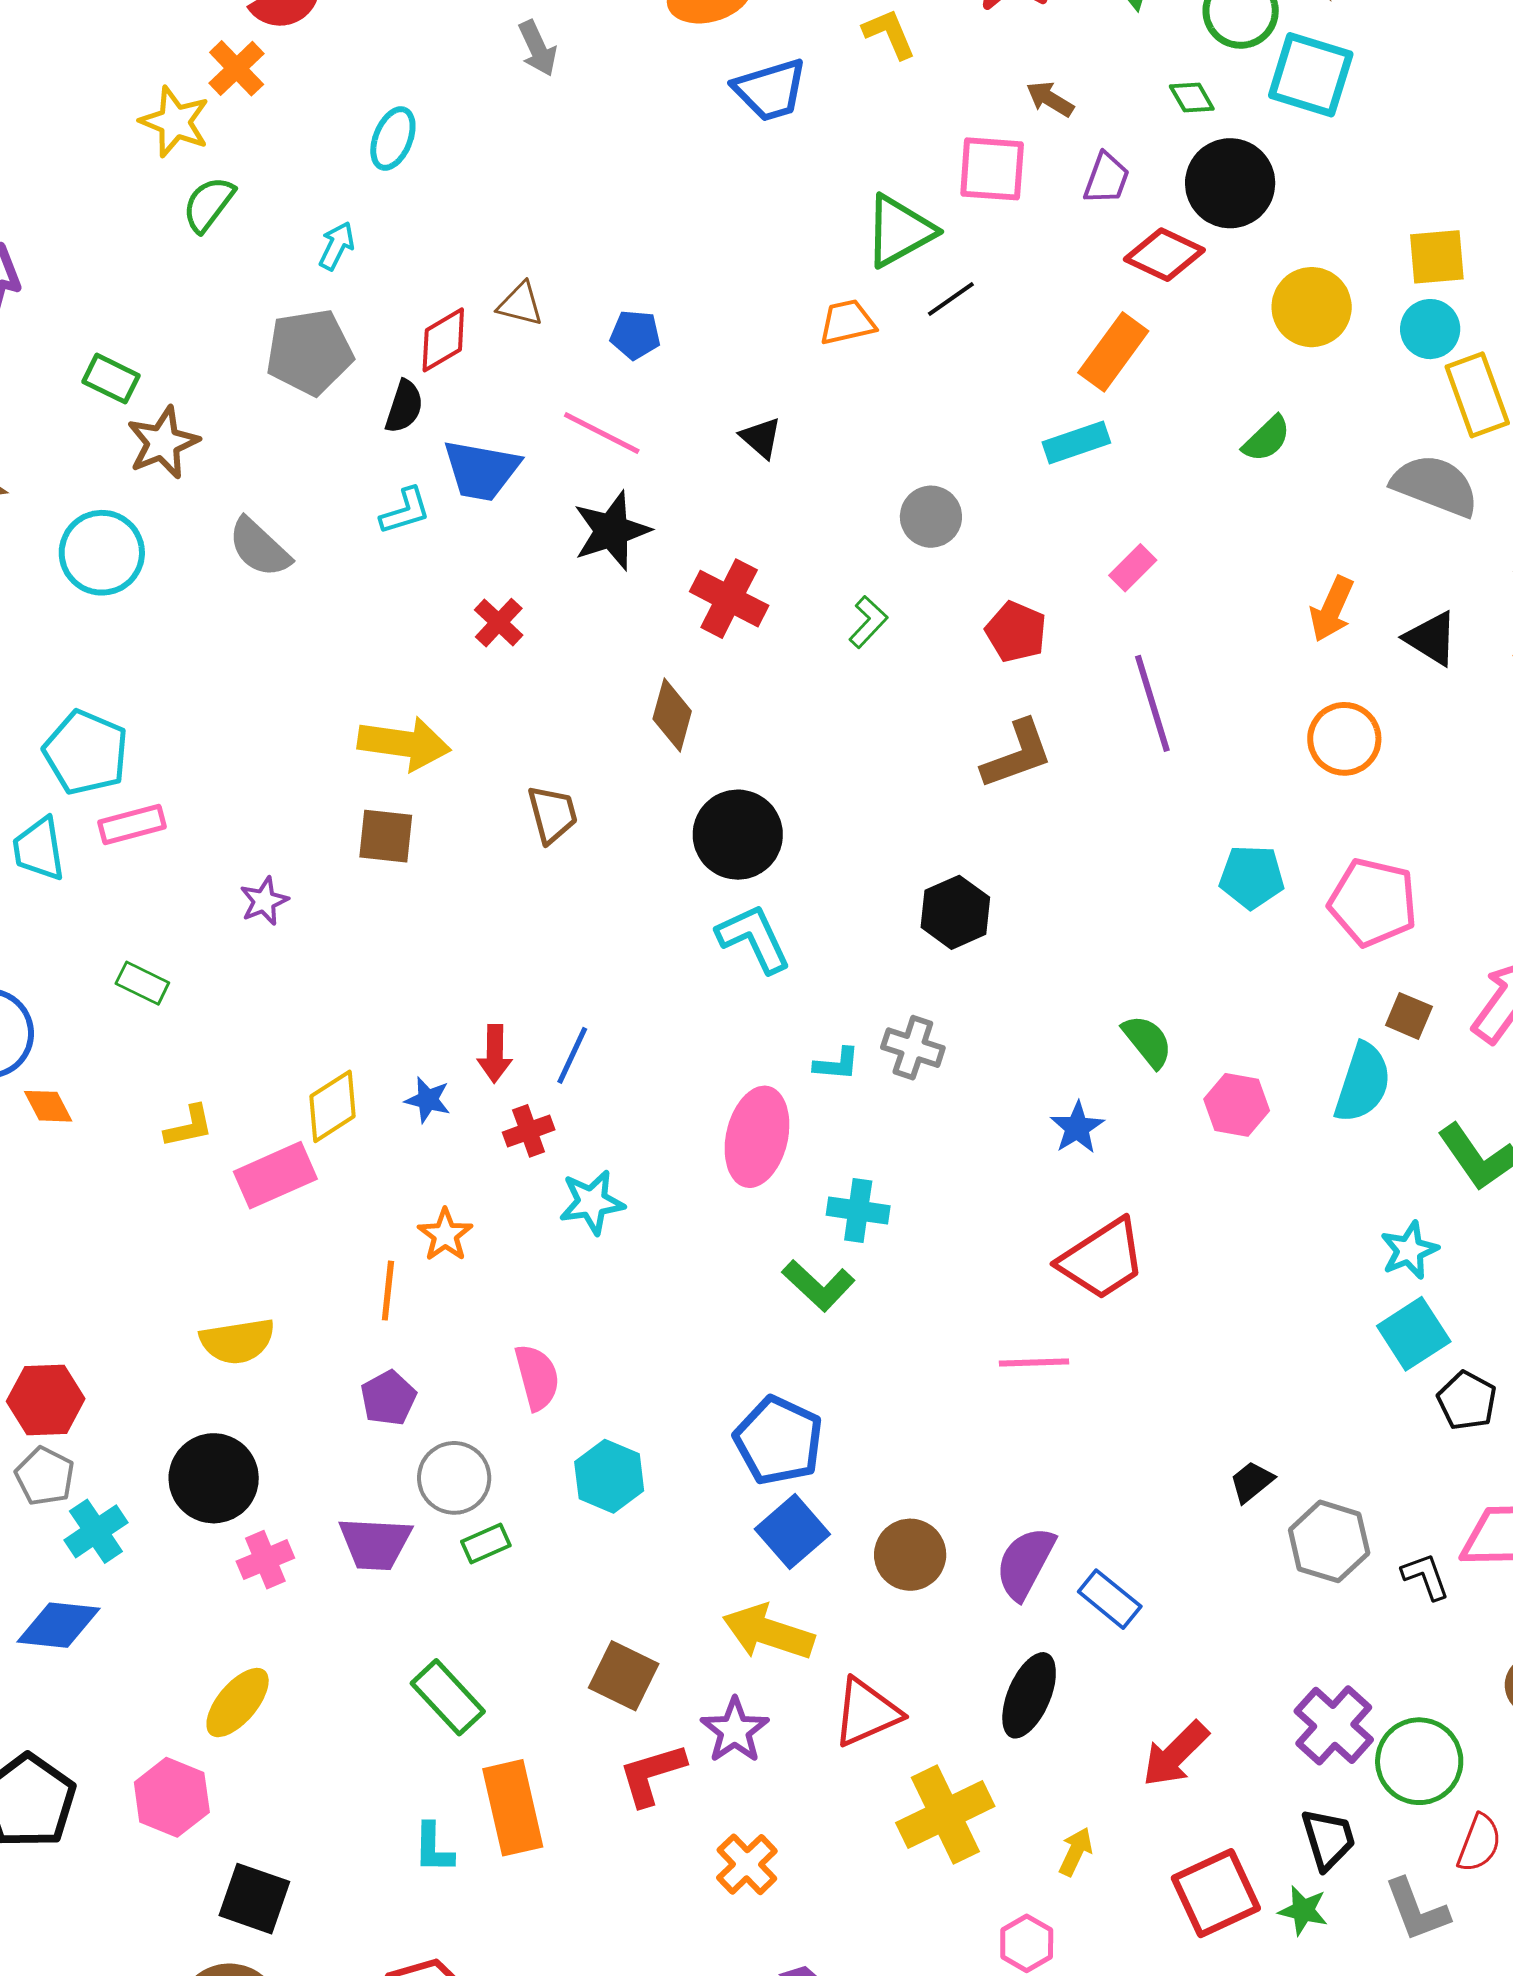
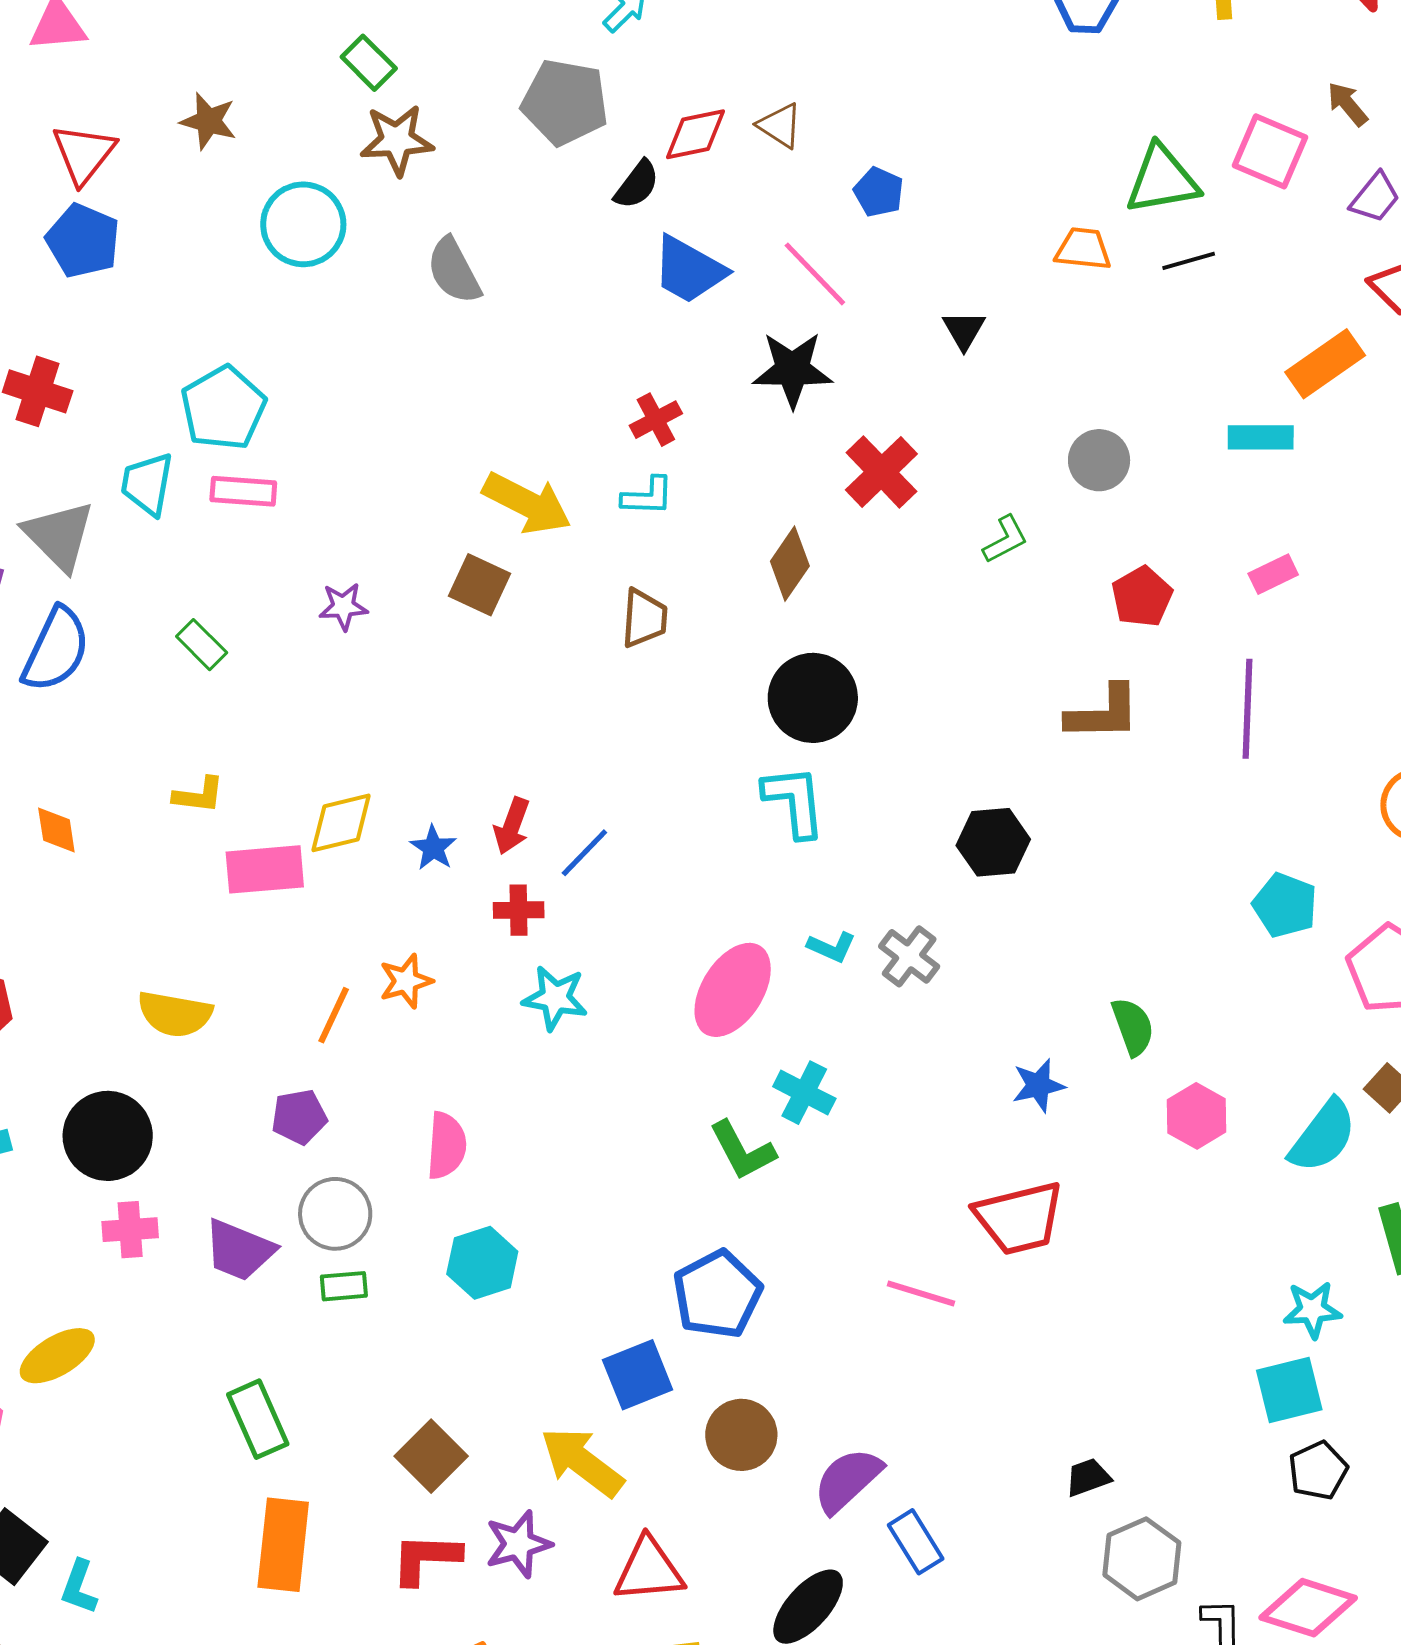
cyan L-shape: (405, 511) -> (648, 496), moved
orange diamond: (48, 1106) -> (56, 830), moved
blue pentagon: (779, 1441) -> (717, 1294), moved
cyan L-shape: (433, 1848) -> (79, 1587), moved

